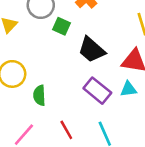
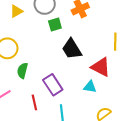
green square: (61, 26) -> (55, 24), turned 32
purple rectangle: (97, 91) -> (53, 85), moved

